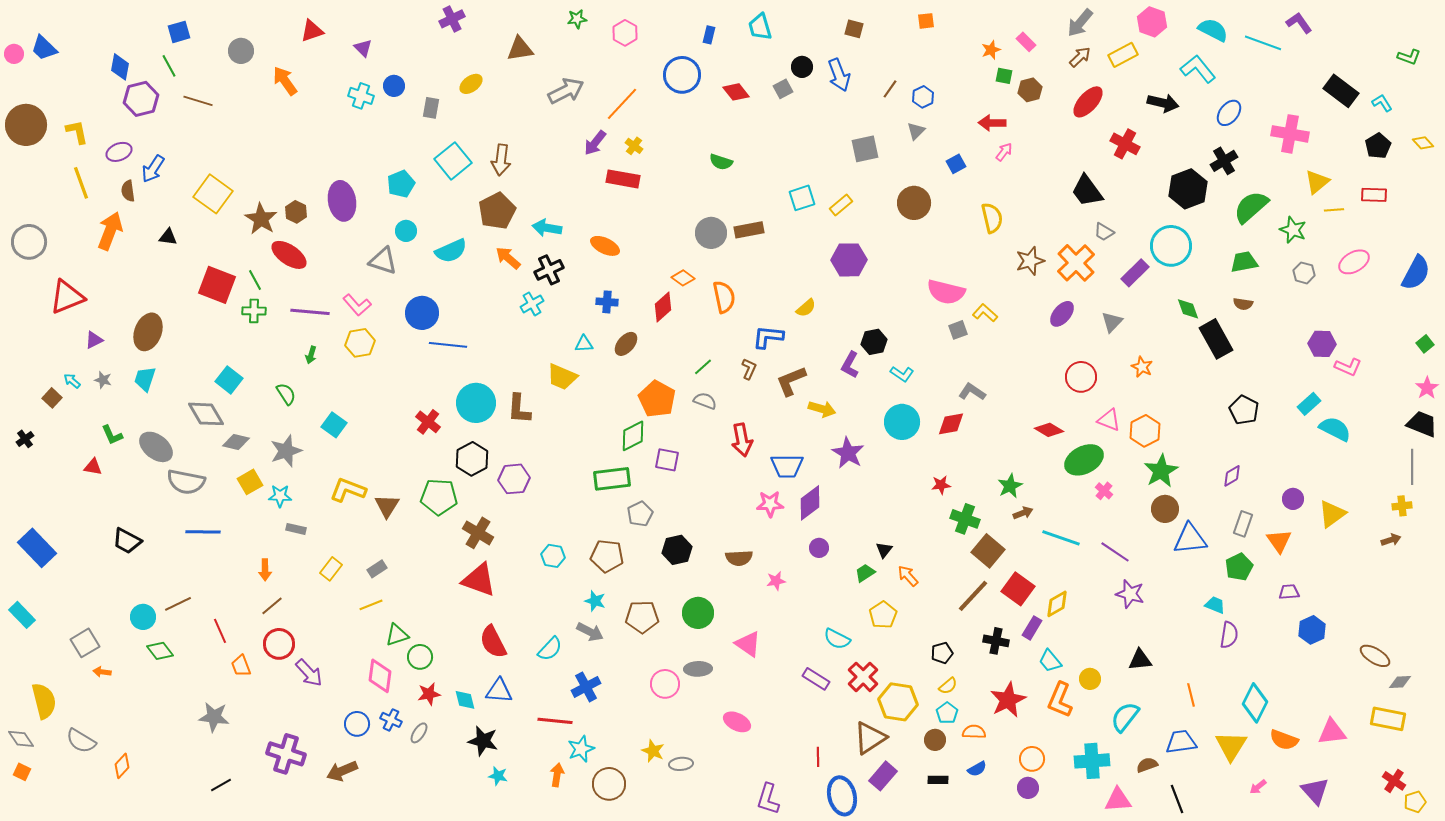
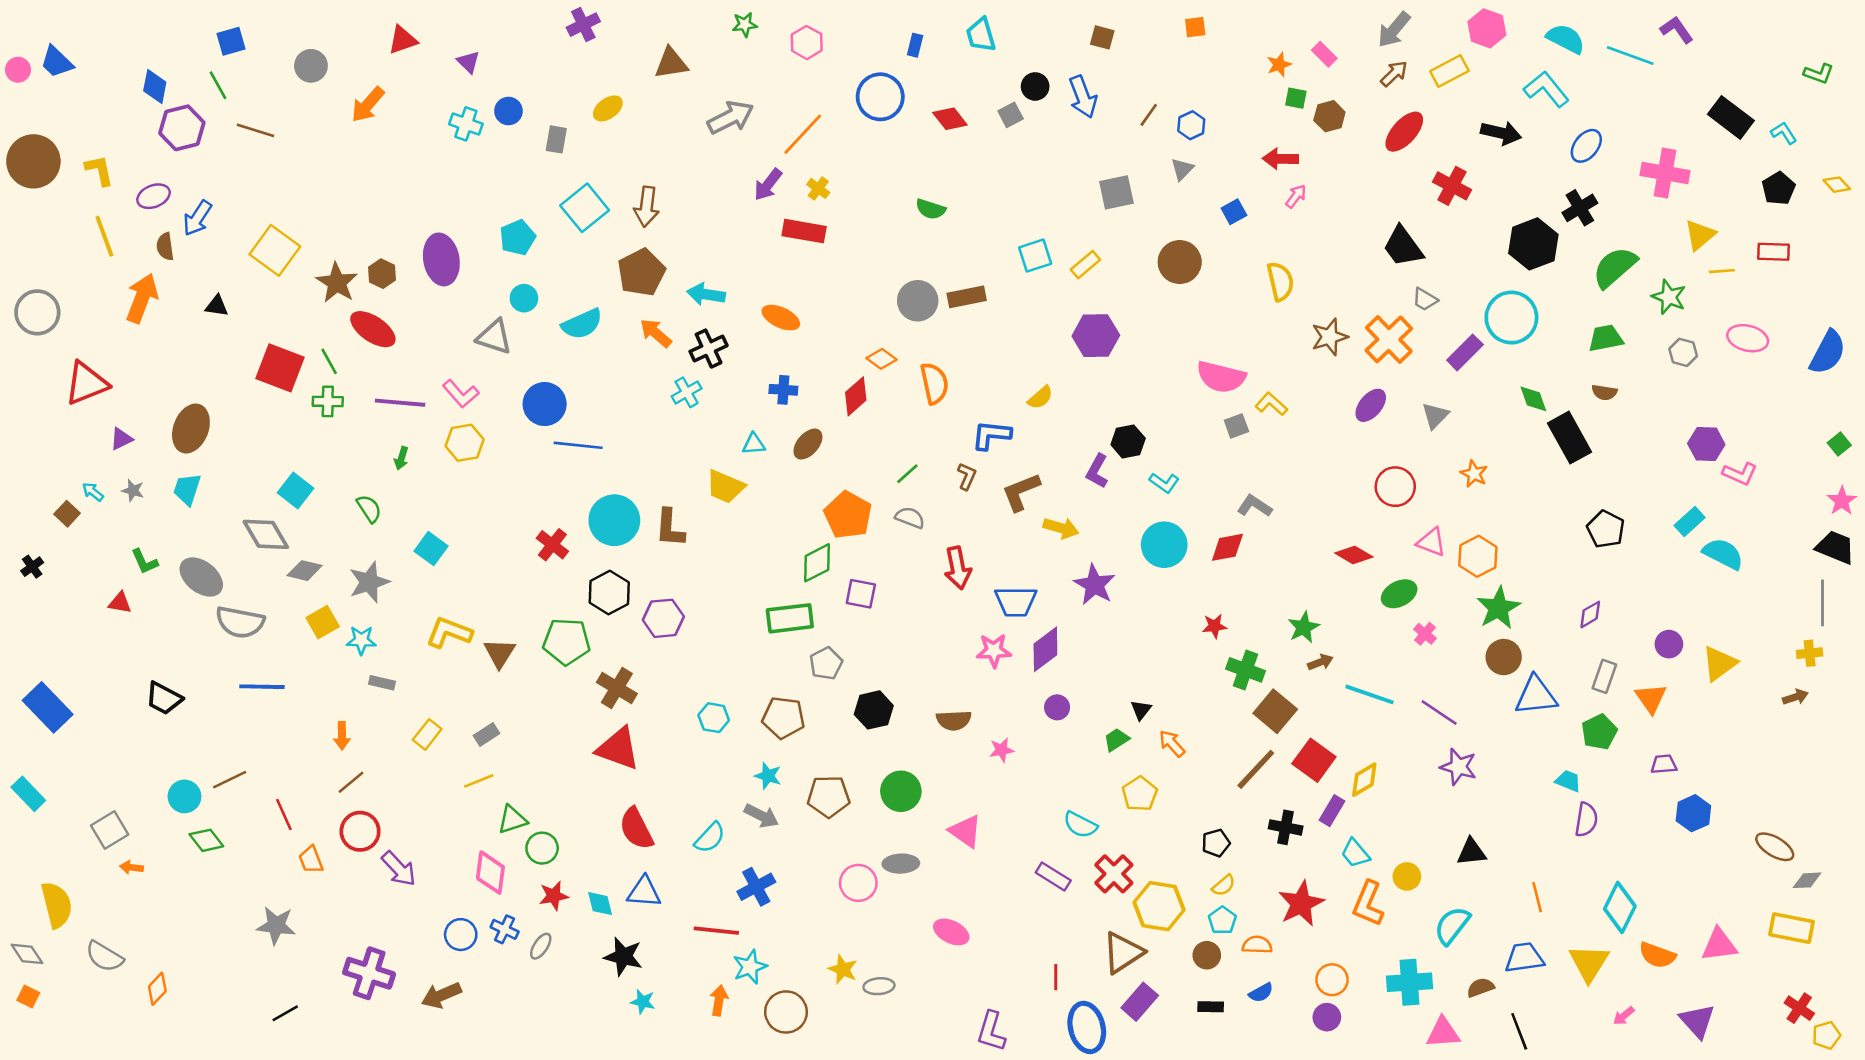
orange arrow: (285, 81) -> (368, 105), turned -104
pink ellipse: (1354, 262) -> (1748, 338), turned 44
green ellipse: (1084, 460) -> (1399, 594), size x0.7

